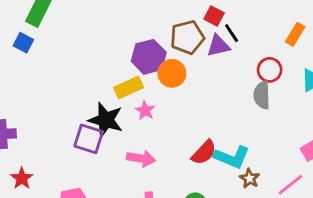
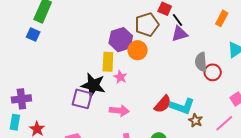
purple triangle: (218, 46) -> (180, 34), moved
red circle: (270, 70) -> (213, 72), moved
yellow rectangle: (129, 88) -> (108, 62), turned -60

